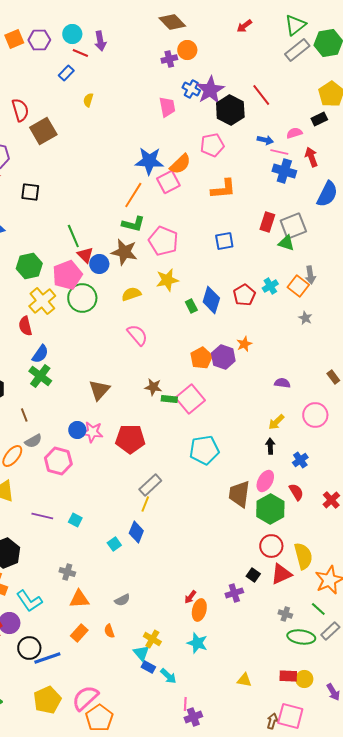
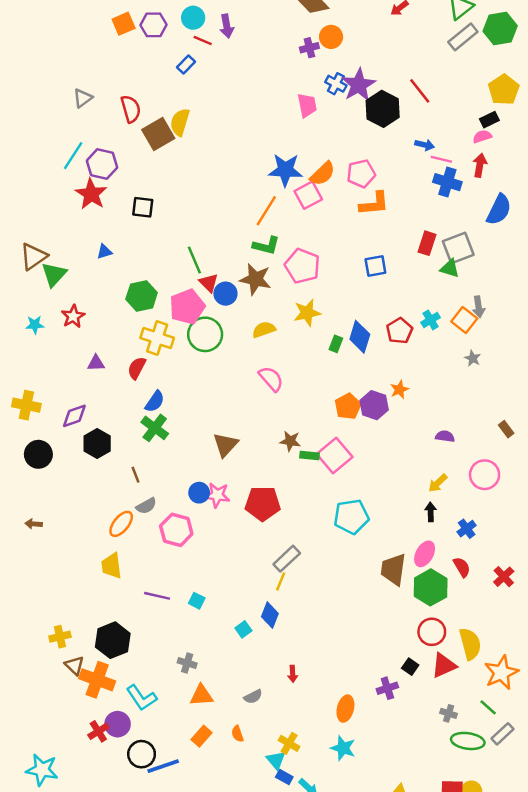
yellow semicircle: (88, 100) -> (180, 122), moved, size x1.6
pink semicircle: (294, 133) -> (482, 136), moved
pink pentagon: (212, 145) -> (361, 174), moved
red arrow: (311, 157) -> (480, 165), turned 30
yellow cross: (42, 301) -> (157, 338), turned -32
green rectangle: (191, 306) -> (336, 344), turned 48
red semicircle: (25, 326) -> (137, 368), turned 42
red arrow: (190, 597) -> (293, 674), moved, turned -40

